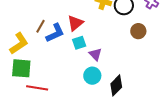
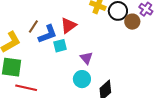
brown circle: (138, 31) -> (132, 22), moved
cyan square: (79, 43) -> (60, 46), moved

